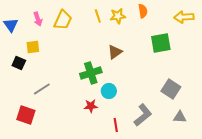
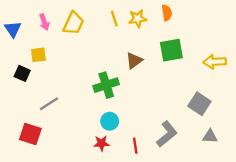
yellow arrow: (184, 17) -> (215, 62), moved
green square: (161, 43) -> (171, 50), moved
cyan circle: (109, 91) -> (110, 121), moved
red star: (91, 106) -> (101, 143), moved

